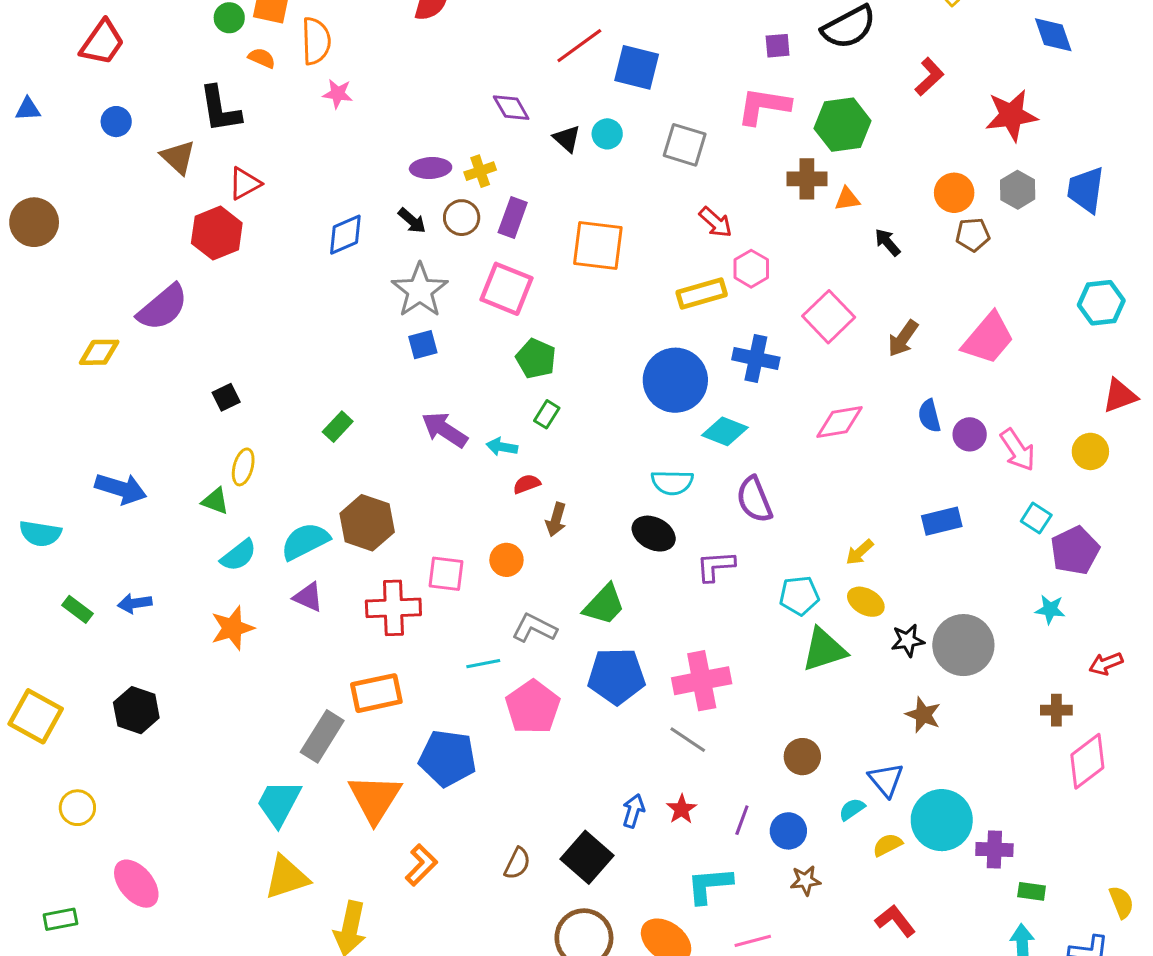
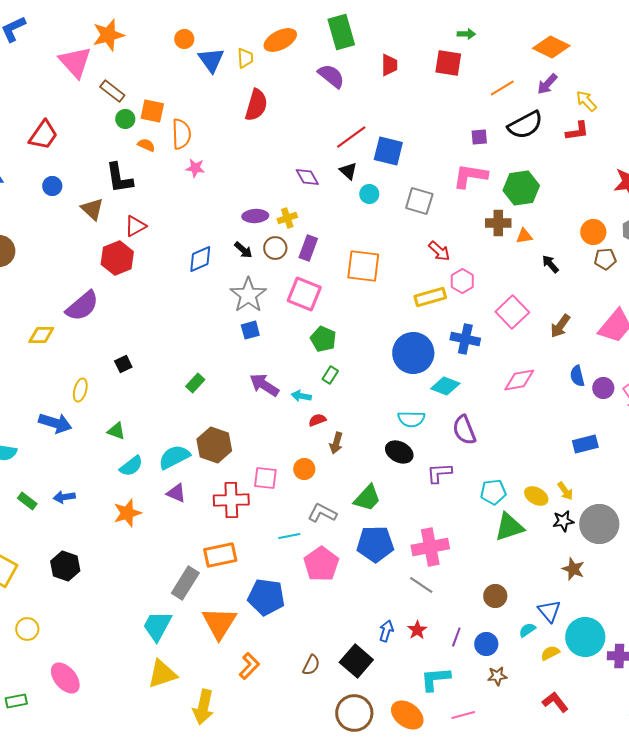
red L-shape: (929, 77) -> (577, 131), moved, turned 35
black triangle: (567, 139) -> (348, 171), moved
yellow ellipse: (243, 467) -> (80, 390), moved
yellow arrow: (860, 552) -> (565, 491), moved, turned -84

